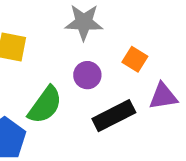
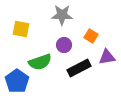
green semicircle: (45, 105) -> (40, 62), turned 35

